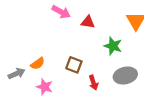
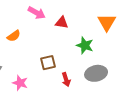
orange semicircle: (38, 63) -> (14, 36), moved
brown square: (74, 65) -> (48, 63), turned -35

